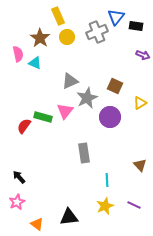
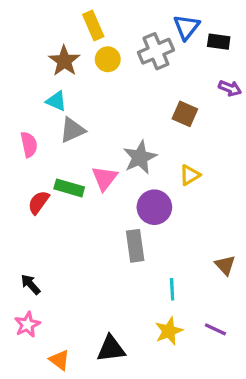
pink semicircle: (18, 54) -> (29, 144), moved
gray triangle: (70, 81) -> (72, 130), moved
brown square: (115, 86) -> (185, 114), moved
yellow triangle: (140, 103) -> (190, 175), moved
purple circle: (110, 117) -> (154, 207), moved

